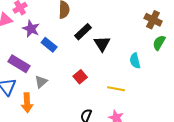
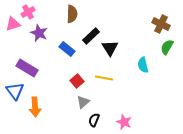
blue rectangle: (49, 45) -> (67, 49), moved
red square: (80, 77) -> (77, 81), moved
gray triangle: (41, 82) -> (83, 102), moved
yellow line: (116, 89) -> (104, 78), moved

